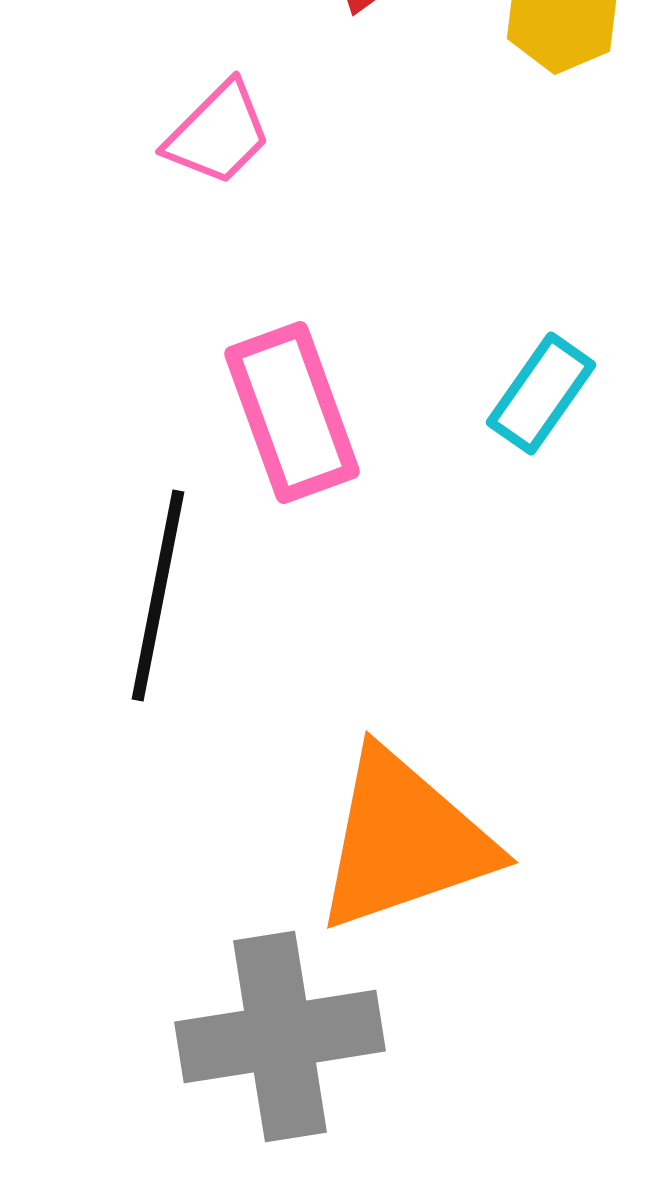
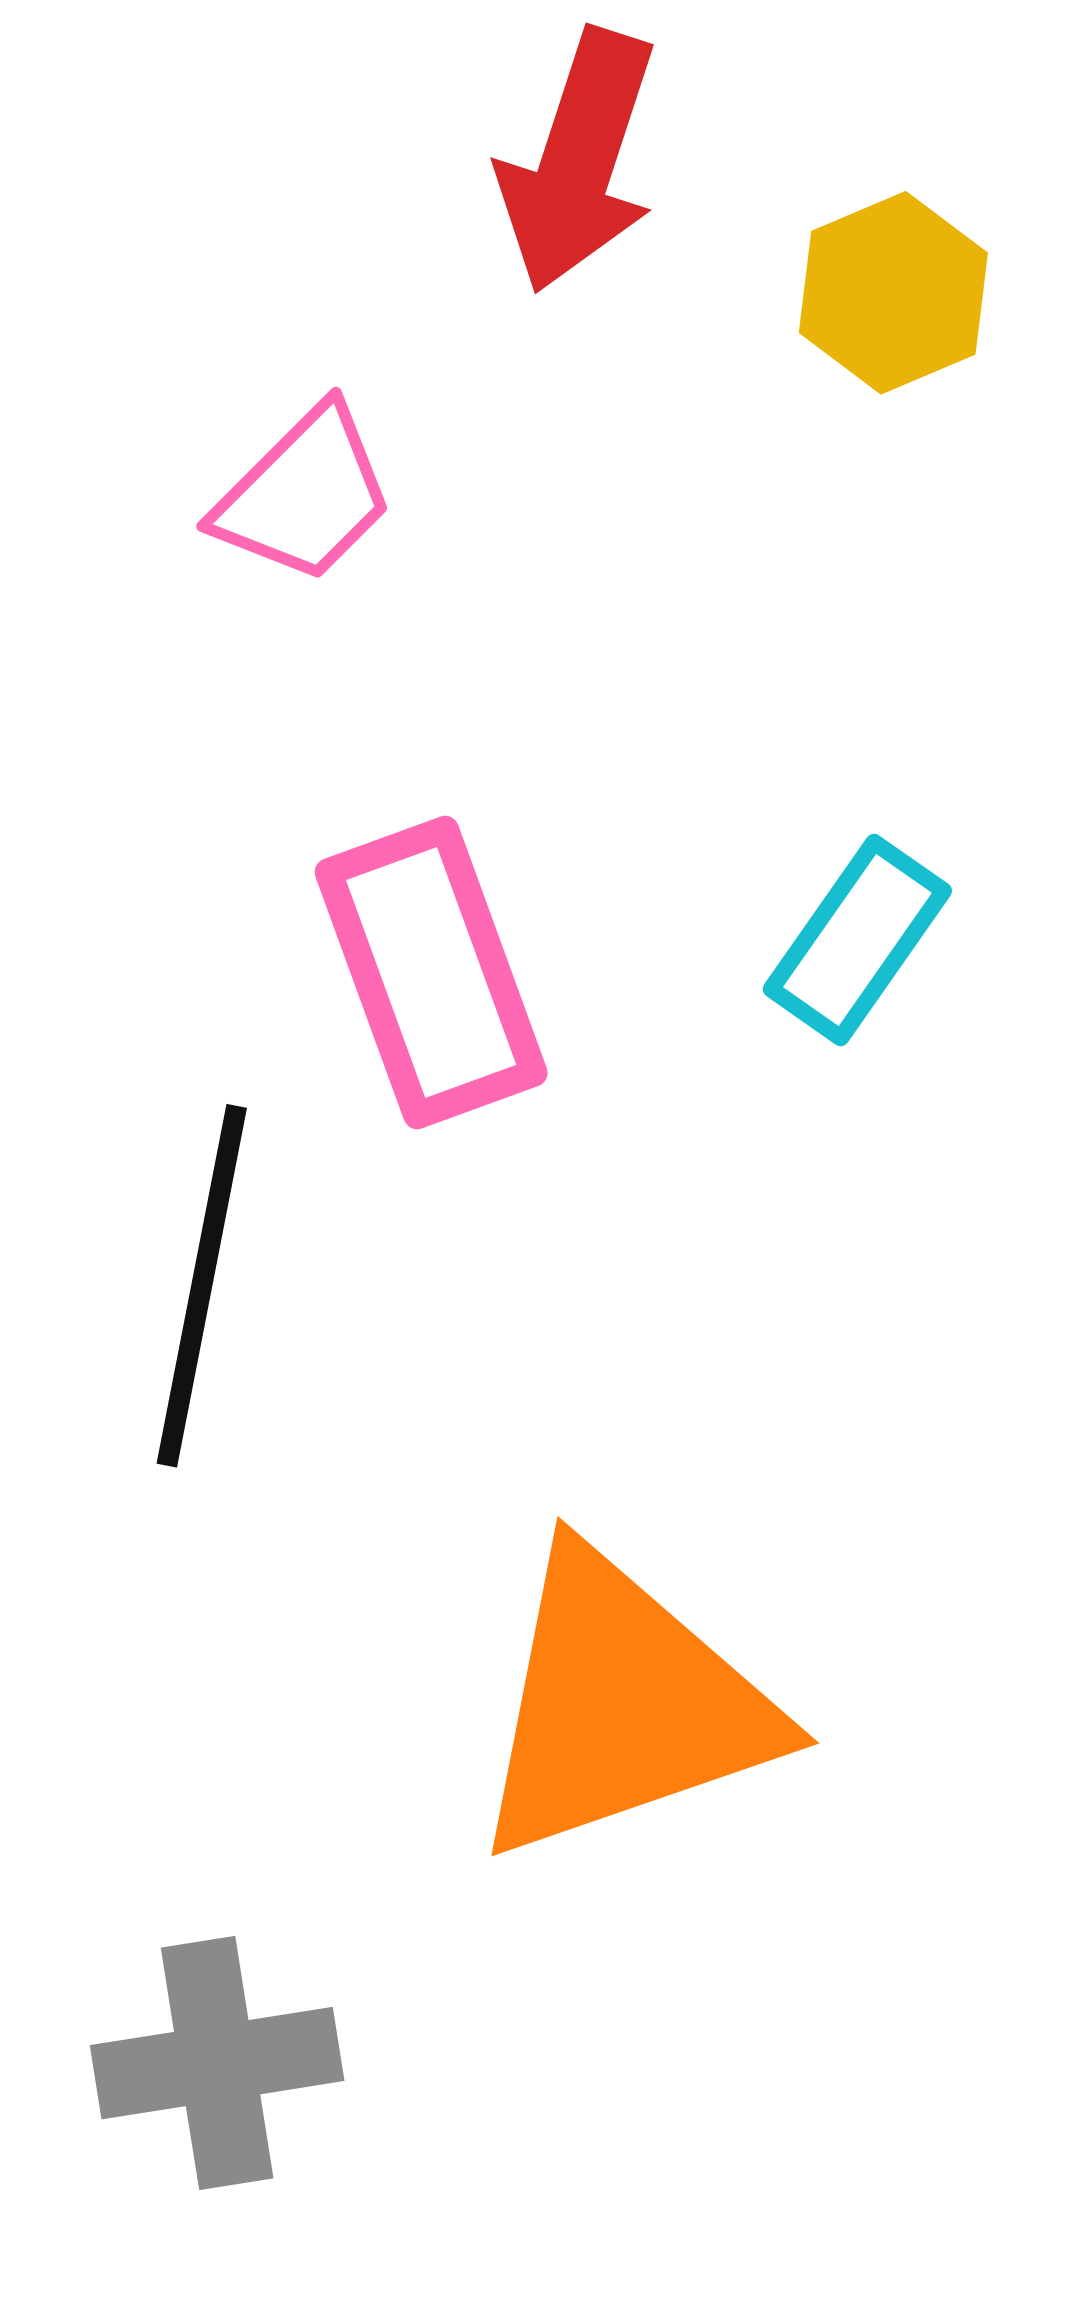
gray cross: (280, 1037) -> (217, 2063), moved, size x0.7

